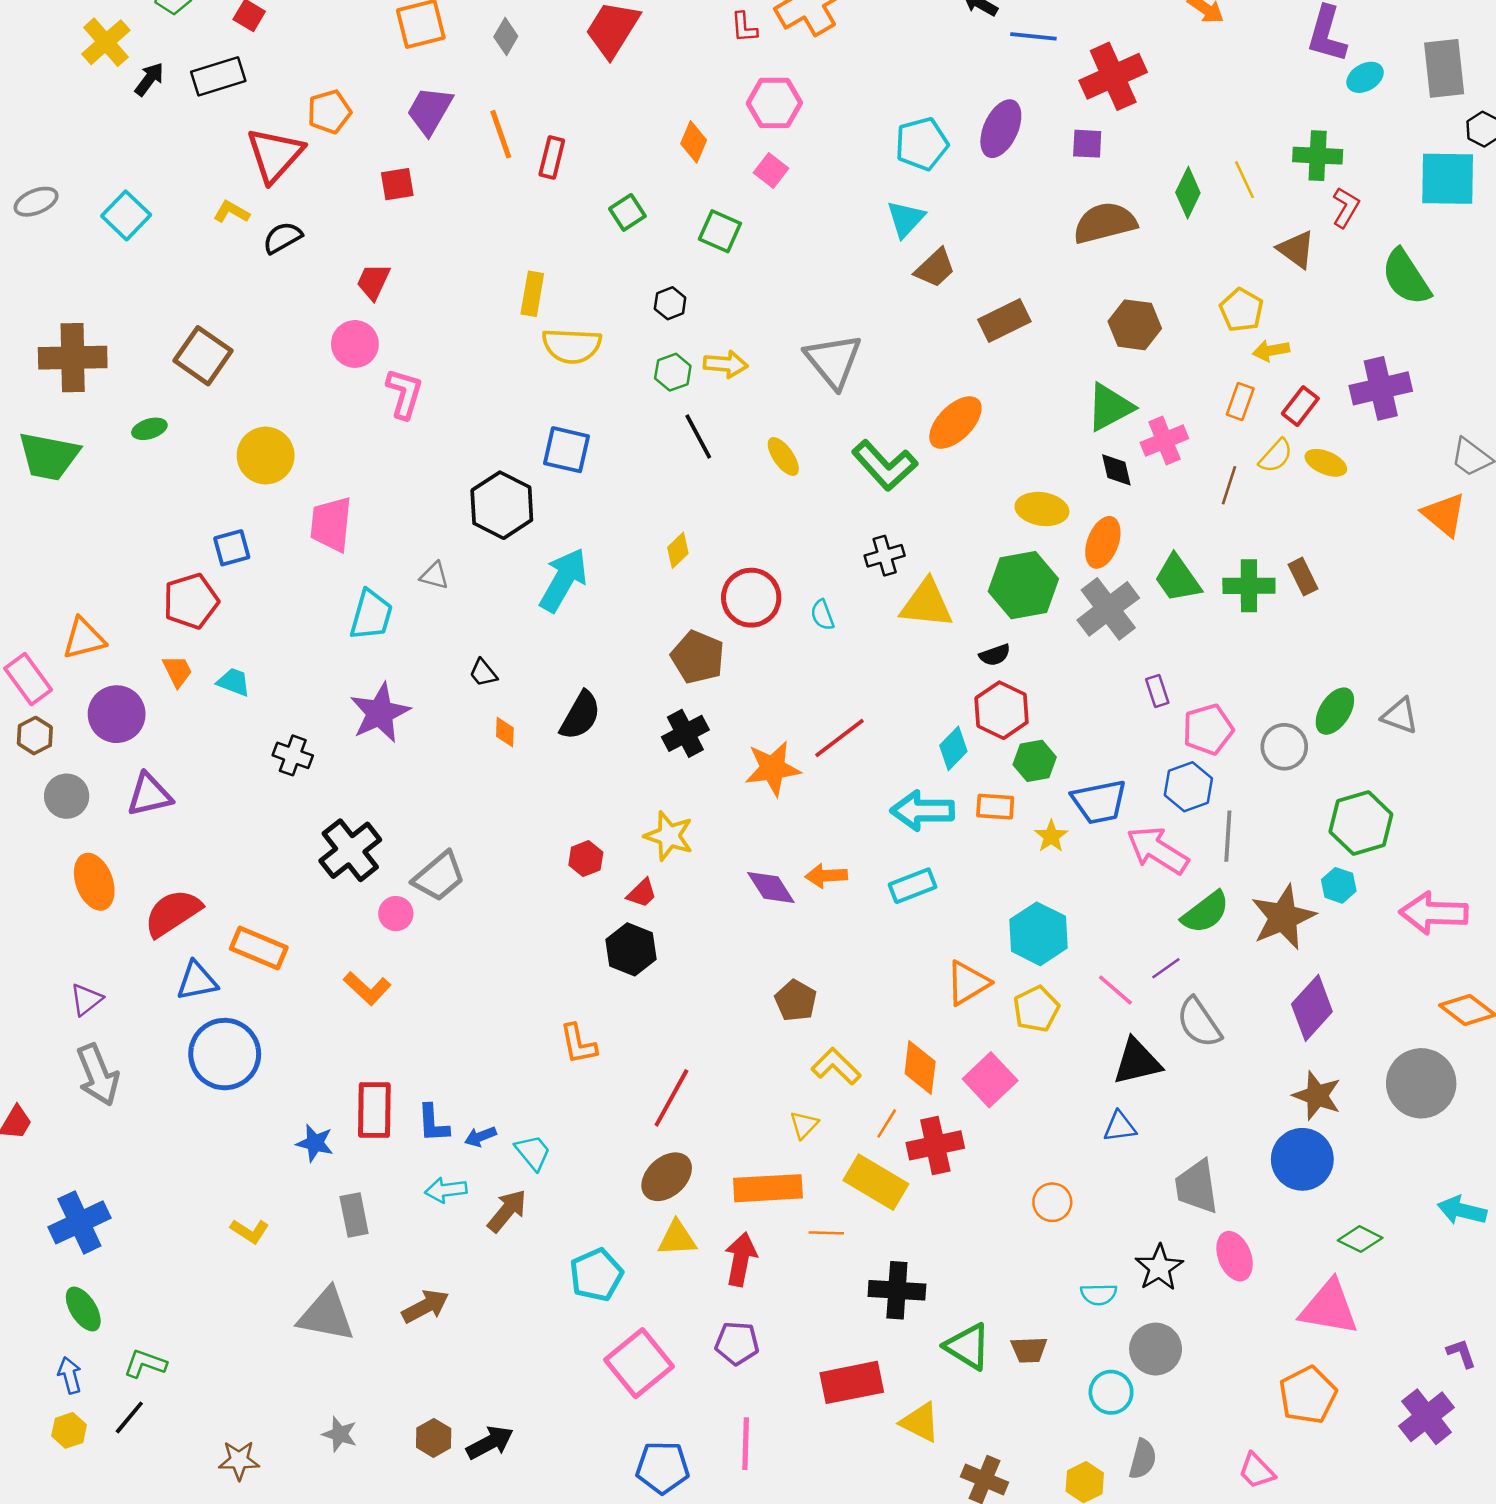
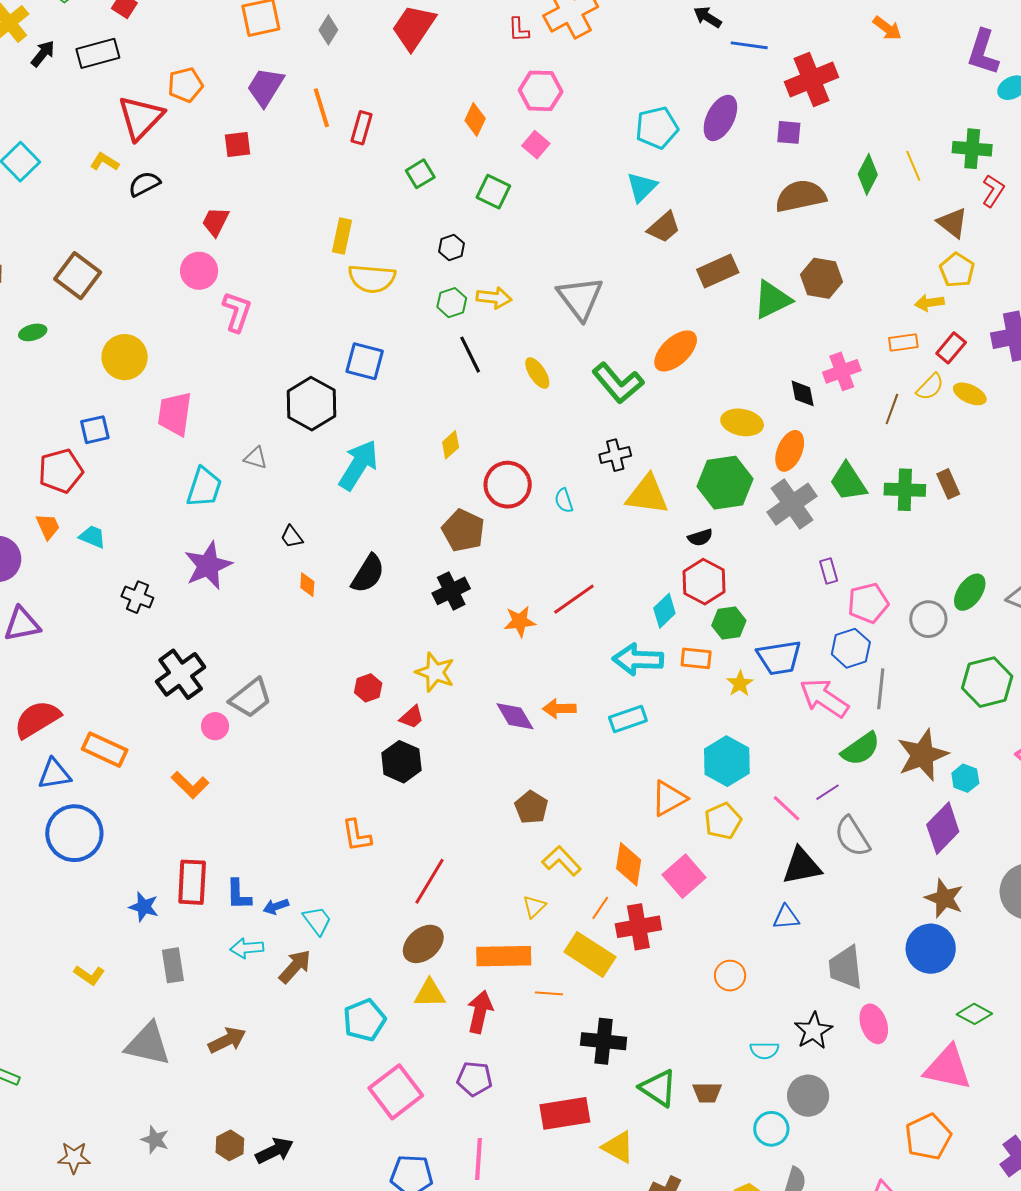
yellow pentagon: (1241, 310) -> (957, 270), moved
orange rectangle: (1240, 401) -> (903, 342), turned 60
green triangle: (1110, 407) -> (772, 300), moved
orange star: (773, 768) -> (520, 621), size x0.7
cyan hexagon: (1339, 885) -> (965, 778), moved

